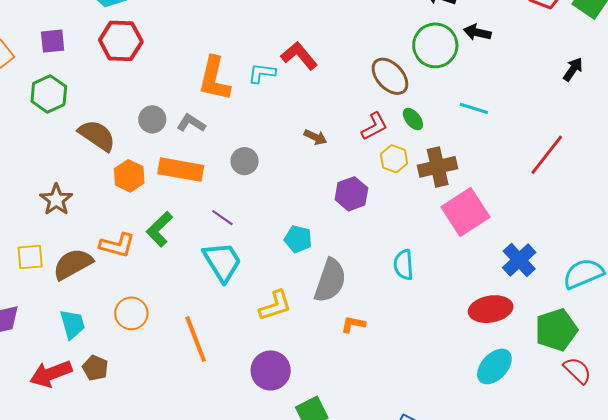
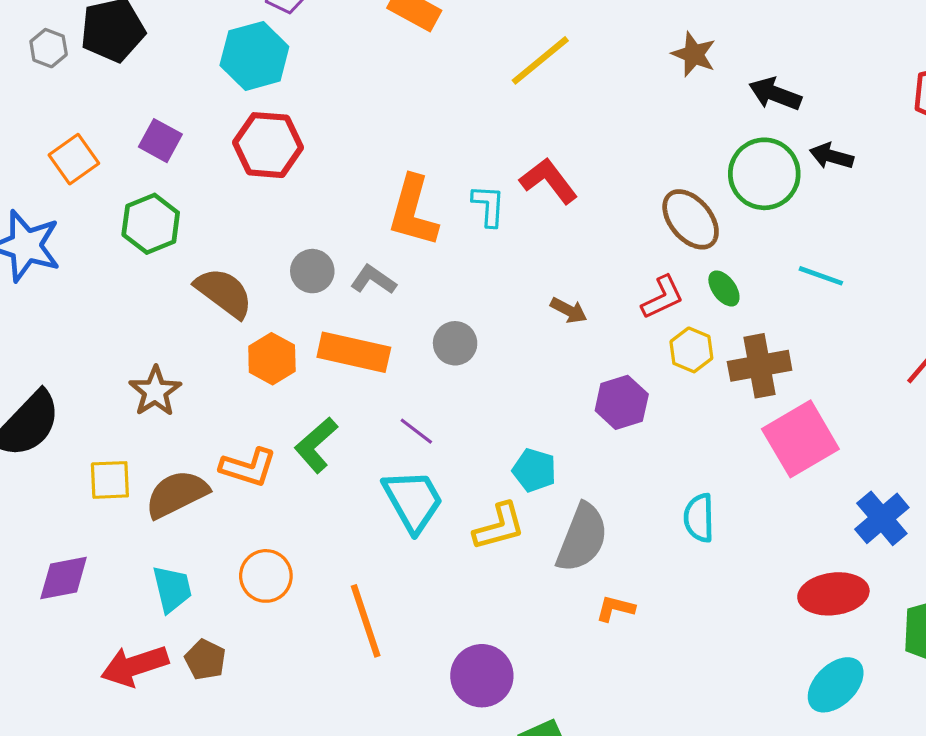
purple square: (53, 41) -> (160, 141), turned 32
cyan L-shape: (262, 73) -> (489, 206), turned 84
yellow L-shape: (275, 306) -> (499, 527), moved

